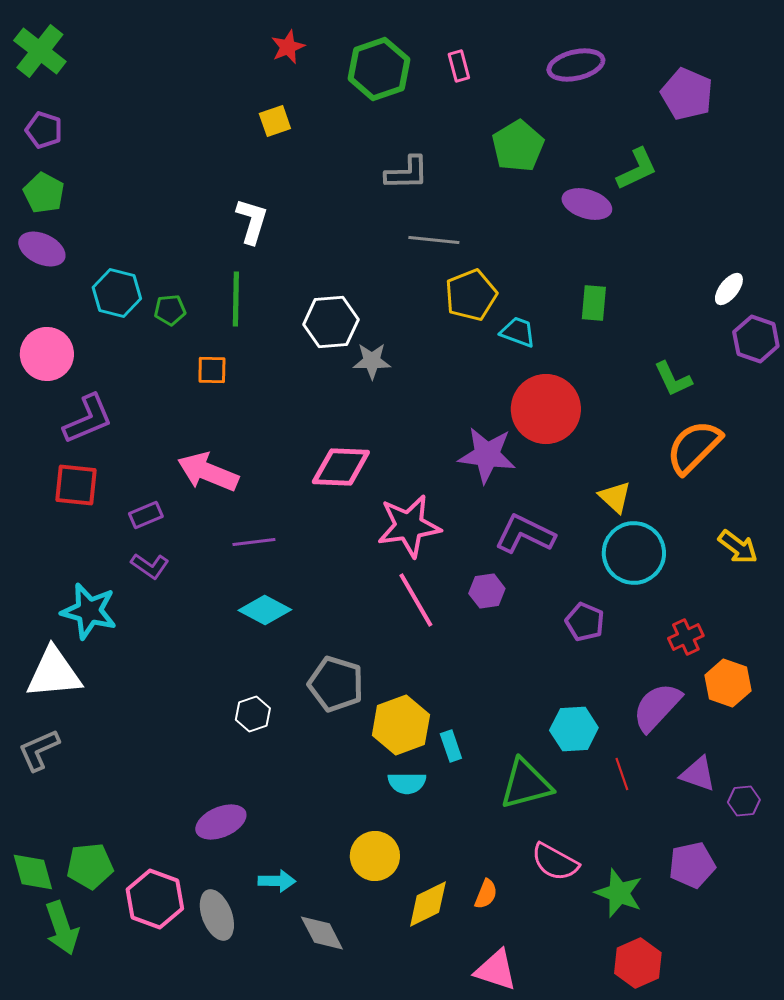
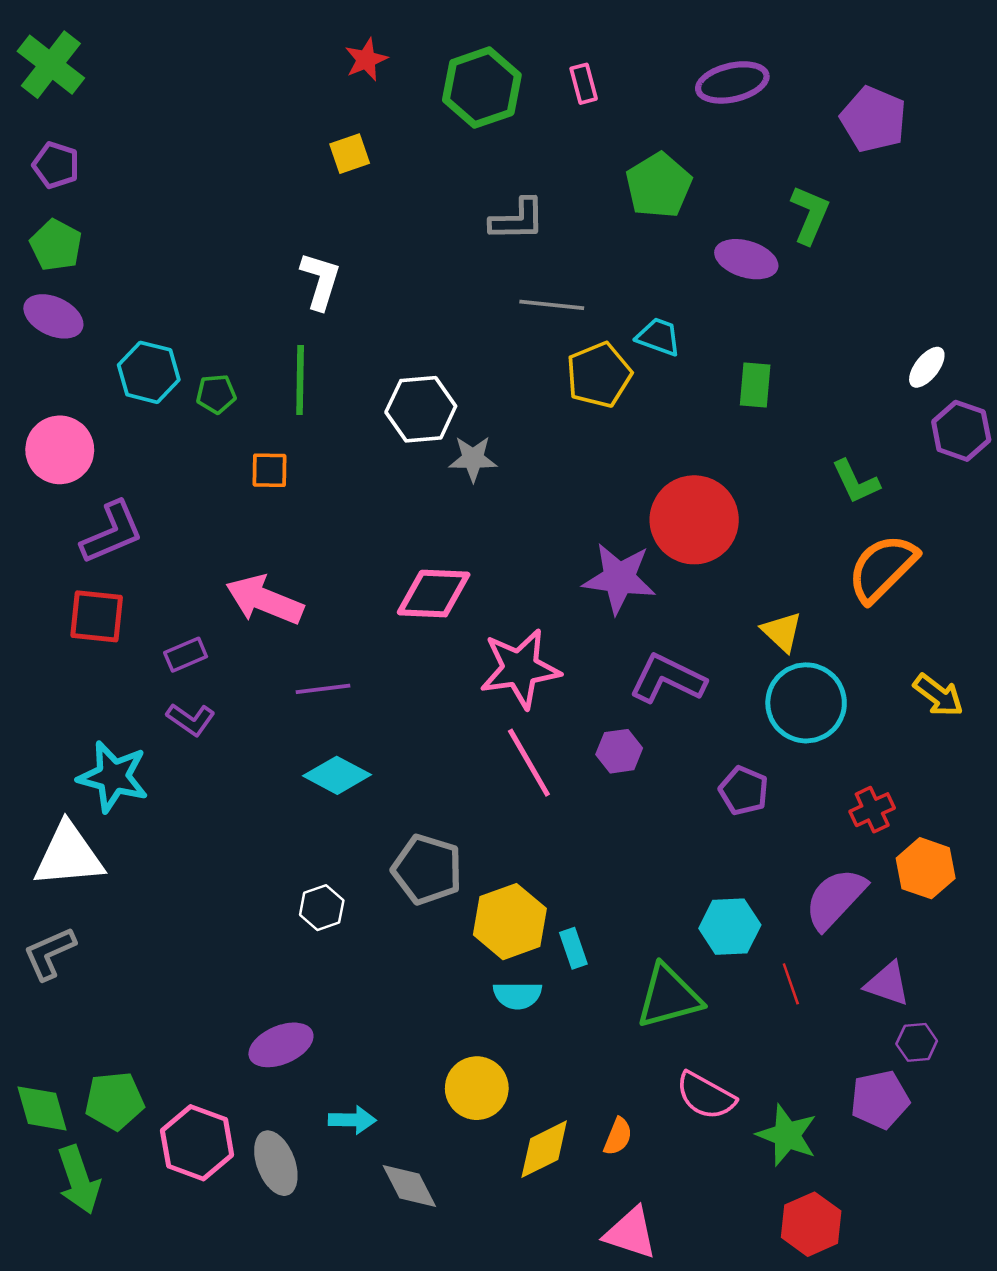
green L-shape: (637, 169) -> (810, 215), turned -42
cyan trapezoid: (518, 332) -> (659, 337), moved
purple hexagon: (744, 801) -> (917, 1042), moved

